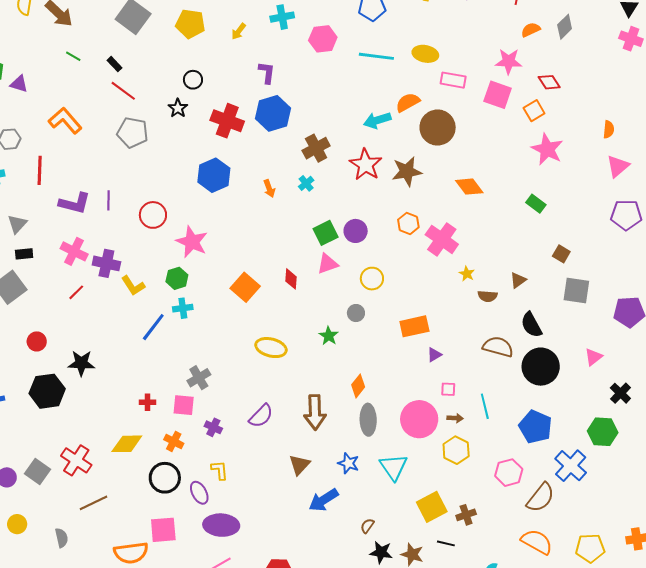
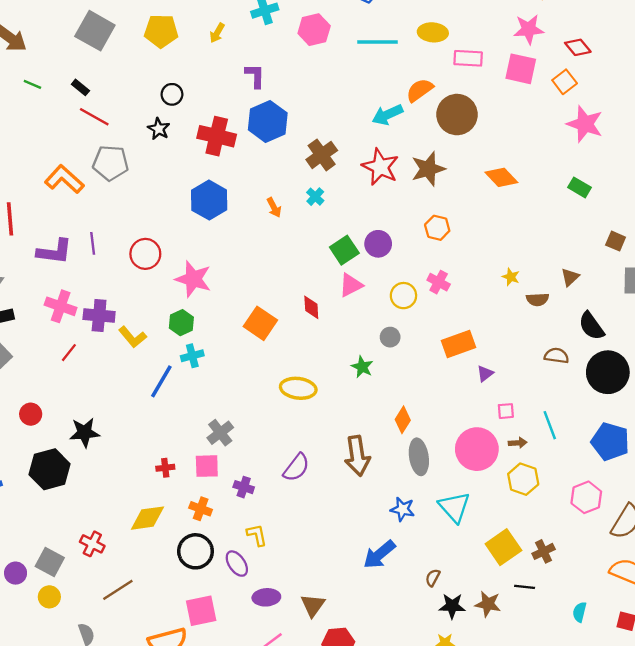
orange L-shape: (65, 121) -> (64, 179), moved
pink cross: (442, 239) -> (439, 282), moved, size x0.6
brown semicircle: (498, 347) -> (557, 356), size x0.7
red cross: (76, 460) -> (92, 544), size x0.7
brown triangle: (299, 465) -> (313, 605), moved
yellow circle: (17, 524) -> (49, 597), moved
purple ellipse: (221, 525) -> (266, 597), size x0.7

